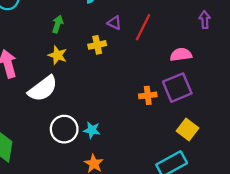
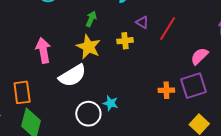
yellow star: (57, 55) -> (88, 47), size x1.4
pink semicircle: (181, 55) -> (199, 56), turned -42
cyan star: (92, 130) -> (110, 103), moved

